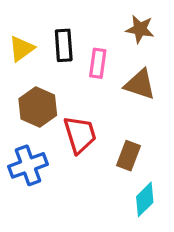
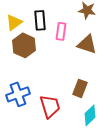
brown hexagon: (38, 107) -> (24, 45), moved
red trapezoid: (80, 135) -> (50, 106), moved

